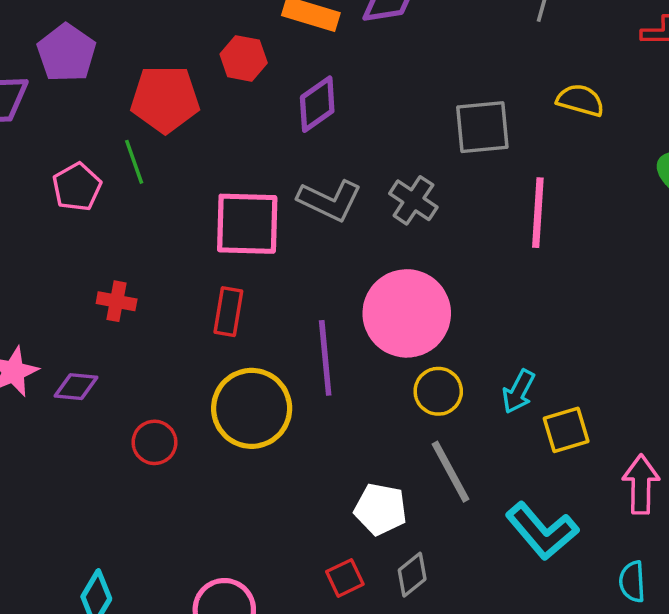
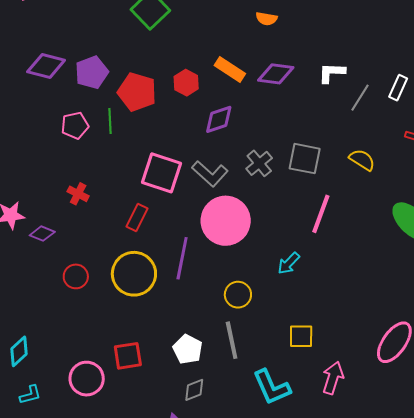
purple pentagon: (66, 53) -> (92, 72), moved
gray cross: (413, 200) -> (259, 163), moved
pink circle: (407, 313) -> (226, 221), moved
cyan arrow: (518, 392) -> (289, 263), moved
red square: (345, 578) -> (128, 356), moved, size x1.4

